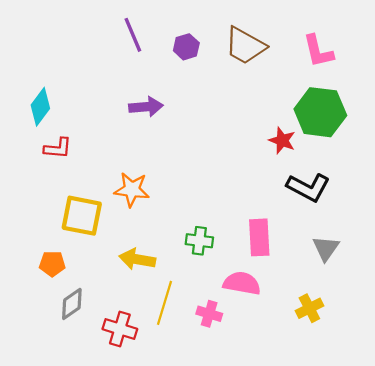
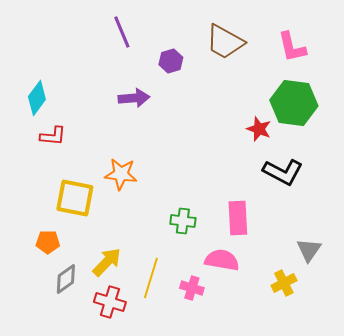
purple hexagon: (186, 47) -> (171, 61), moved
gray triangle: (326, 248) -> (309, 250), moved
yellow arrow: (137, 259) -> (107, 262), moved, turned 124

